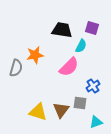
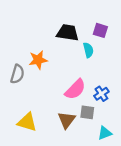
cyan semicircle: (81, 46) -> (88, 50), turned -40
pink semicircle: (69, 67) -> (75, 89), moved
yellow triangle: (38, 112) -> (27, 122), moved

